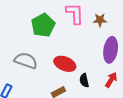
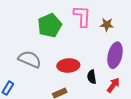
red ellipse: (65, 64) -> (68, 66), turned -30
black semicircle: (84, 80) -> (92, 77), moved

